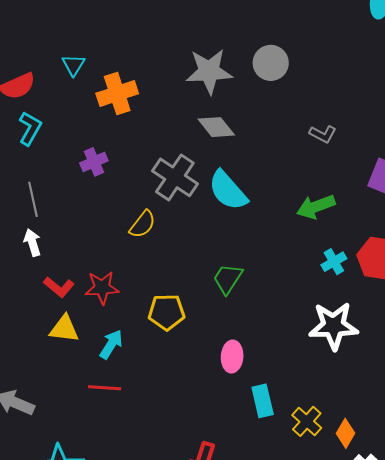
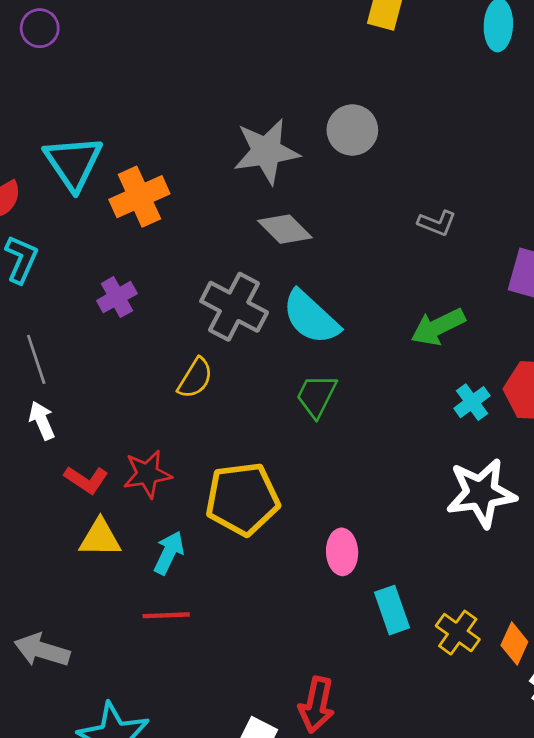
cyan triangle: (74, 65) -> (73, 163), size x1.8
green trapezoid: (228, 279) -> (316, 396), moved
yellow pentagon: (166, 312) -> (242, 499), size x1.4

